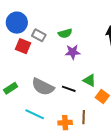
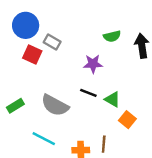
green semicircle: (65, 33) -> (112, 36), moved
black line: (69, 89) -> (88, 93), moved

